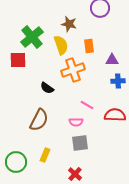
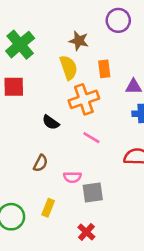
green cross: (32, 37) -> (20, 45), moved
pink line: (87, 105) -> (91, 138), moved
brown semicircle: (39, 120) -> (40, 163), size x0.6
pink semicircle: (76, 122) -> (72, 177), moved

